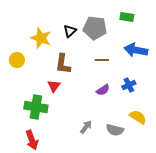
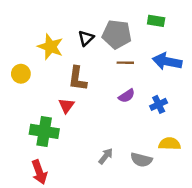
brown line: (102, 60) -> (125, 63), moved
purple semicircle: (103, 90) -> (127, 96), moved
yellow semicircle: (138, 117) -> (170, 144), turned -30

